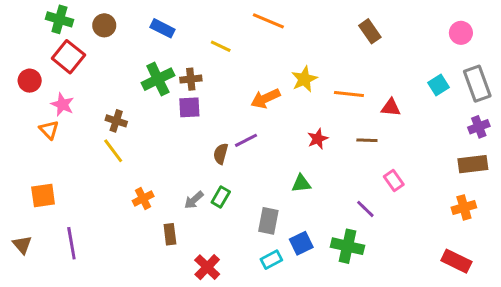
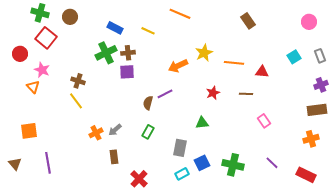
blue rectangle: (162, 28) -> (115, 28), moved
gray rectangle: (477, 84) -> (320, 56), size x0.6
gray arrow: (194, 200) -> (115, 130), moved
purple line: (365, 209) -> (272, 163), moved

